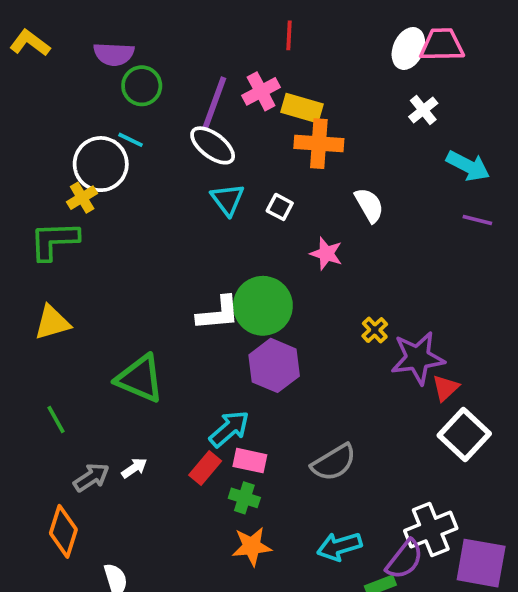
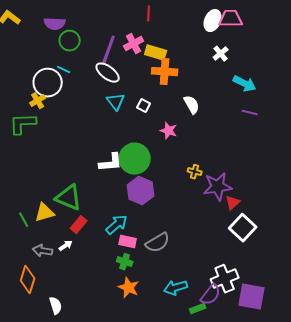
yellow triangle: (52, 323) -> (45, 213), moved
yellow cross: (375, 330) -> (195, 172), turned -32
gray semicircle: (334, 462) -> (158, 243), moved
red rectangle: (205, 468) -> (79, 225), moved
gray arrow: (91, 477) -> (43, 251), turned -138
orange star: (252, 546) -> (129, 288), turned 30

